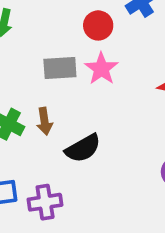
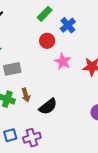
gray rectangle: (60, 68) -> (12, 69), moved
pink star: (101, 69) -> (63, 61), moved

